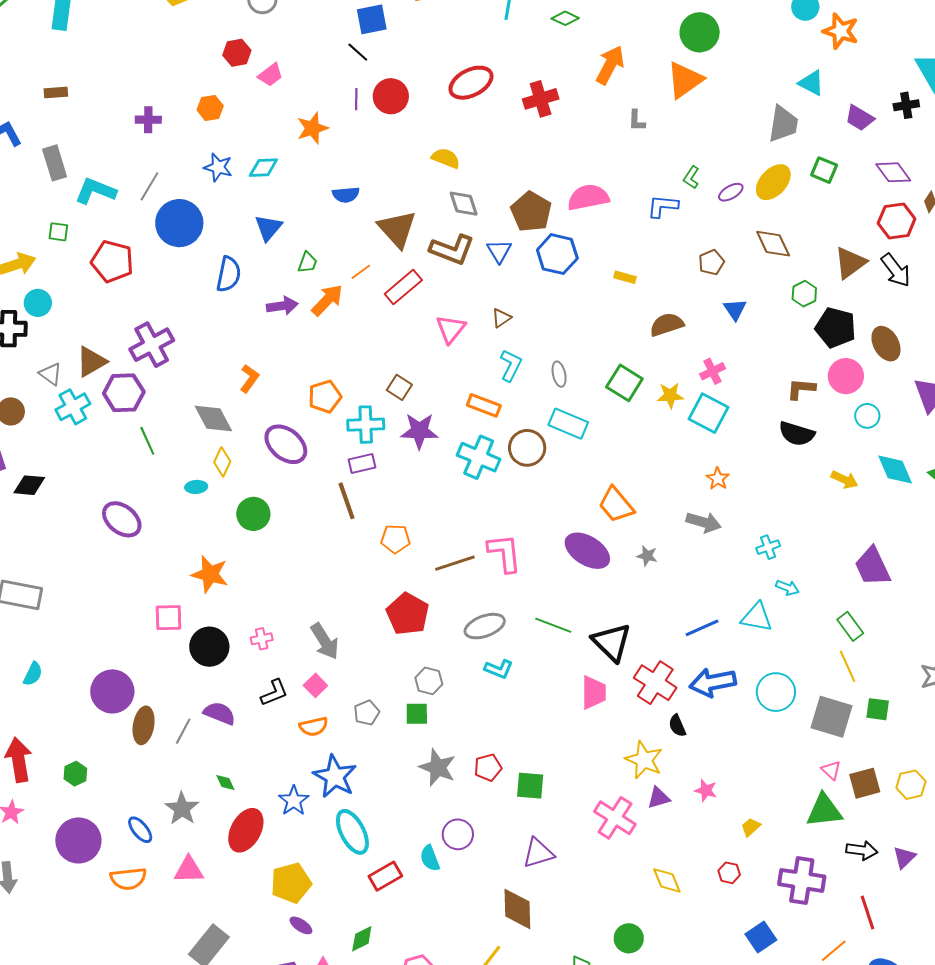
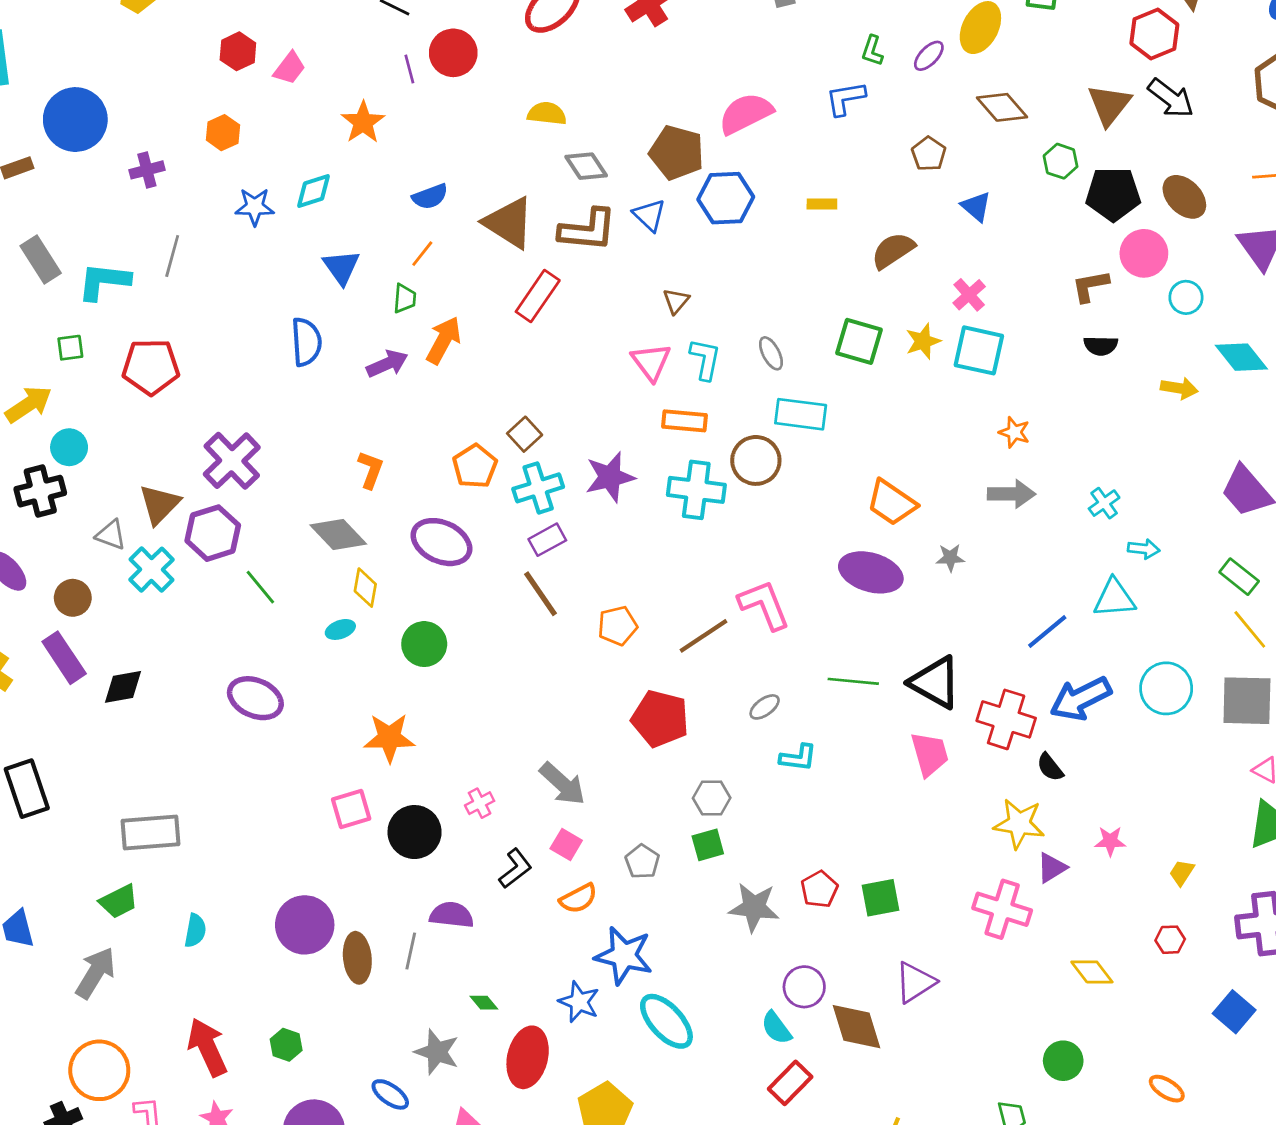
blue circle: (179, 223) -> (75, 120), moved
orange line: (361, 272) -> (422, 254), moved
pink triangle: (451, 329) -> (651, 362), moved
brown square: (399, 387) -> (525, 434), moved, turned 30
black semicircle: (797, 434) -> (1101, 346), size x0.7
gray ellipse: (485, 626) -> (765, 707), size x0.6
red rectangle: (385, 876) -> (790, 1083), moved
brown diamond: (517, 909) -> (856, 1027), moved

